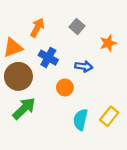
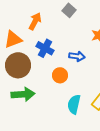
gray square: (77, 27) -> (69, 10), moved
green arrow: (24, 108) -> (23, 94), turned 40

